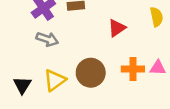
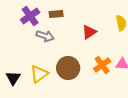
gray arrow: (47, 39) -> (45, 36), moved
orange cross: (133, 69) -> (102, 65), turned -36

